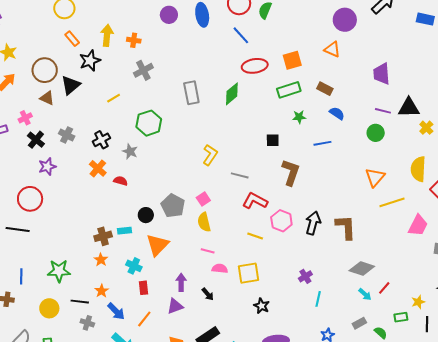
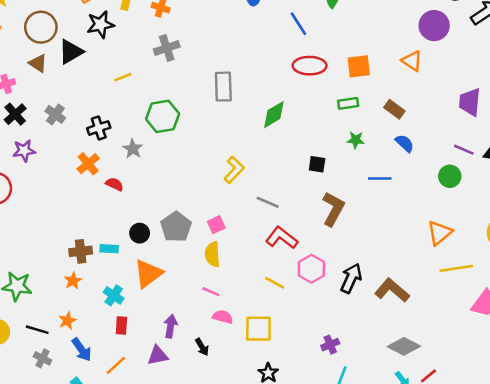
green rectangle: (289, 90) -> (348, 103), size x0.7
green diamond: (232, 94) -> (274, 115), moved
brown L-shape: (346, 227) -> (392, 290), turned -56

